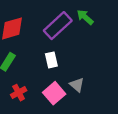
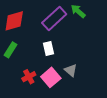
red cross: (19, 93) -> (29, 77), moved

